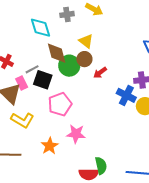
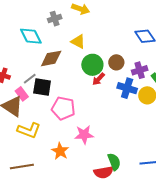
brown diamond: (57, 53) -> (51, 58), turned -75
brown circle: (84, 59) -> (116, 62), moved
green circle: (69, 66) -> (92, 65), moved
red arrow: (100, 73) -> (98, 79), moved
pink pentagon: (60, 104) -> (63, 108), turned -30

